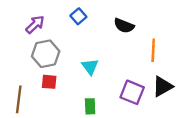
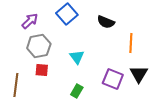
blue square: (78, 16) -> (67, 14), size x1.5
black triangle: (163, 86) -> (139, 74), turned -30
green rectangle: (90, 106) -> (77, 91), turned 32

